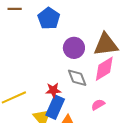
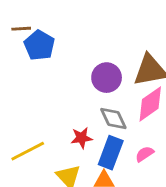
blue pentagon: (49, 18) -> (39, 45), moved
blue rectangle: (55, 107) -> (111, 153), moved

